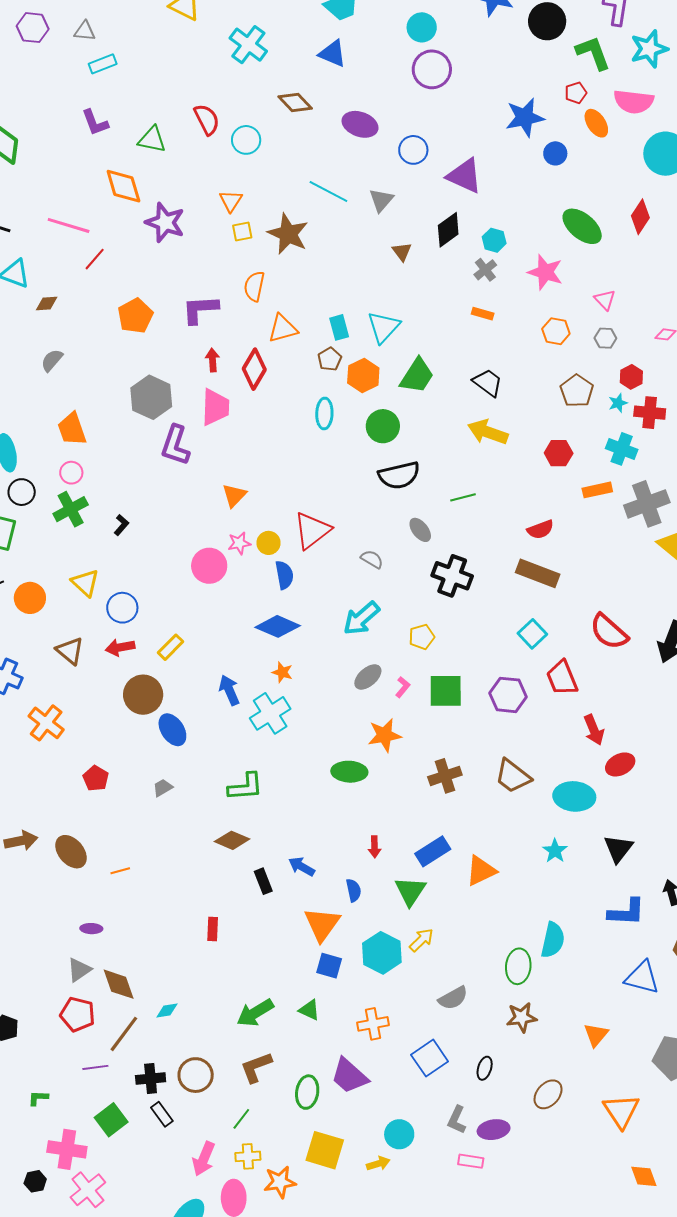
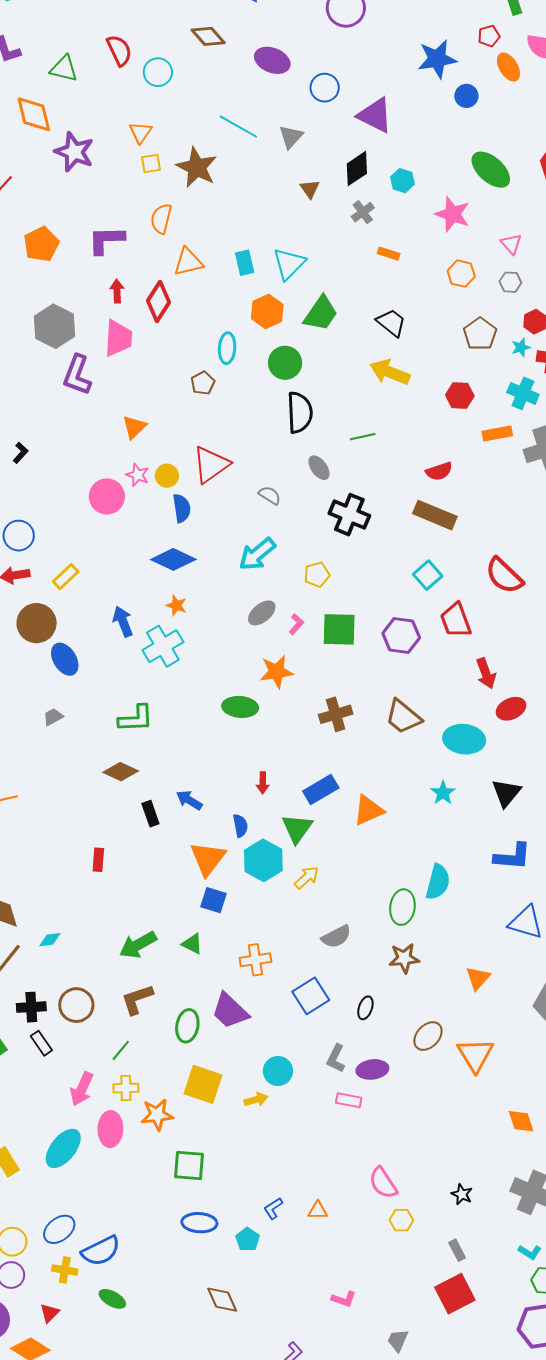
gray cross: (485, 270) -> (363, 212), moved
brown pentagon: (330, 359) -> (203, 383), moved
black semicircle: (399, 475) -> (300, 412), turned -81
pink star: (239, 543) -> (138, 475), turned 30
cyan hexagon: (382, 953) -> (263, 860), moved
orange triangle: (621, 1111) -> (475, 1055), moved

